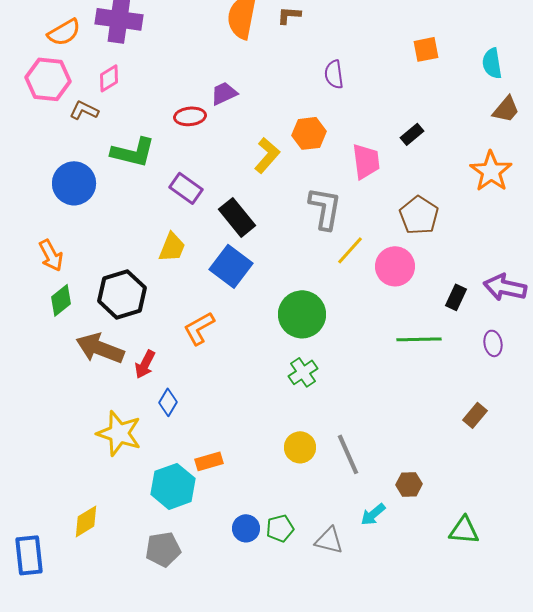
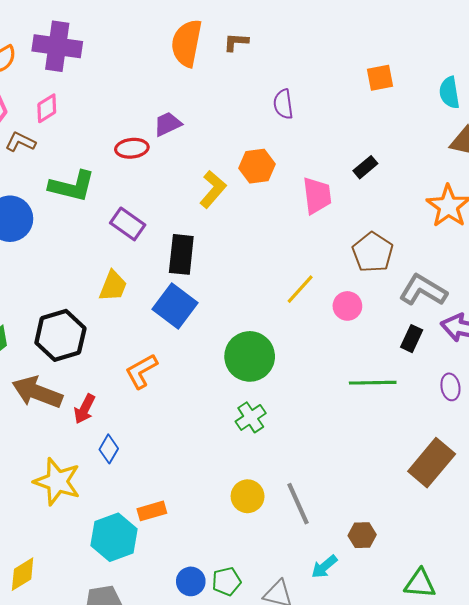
gray L-shape: (325, 208) -> (423, 290), moved, turned -69
black rectangle: (237, 217) -> (181, 254), turned 45
pink circle: (395, 266) -> (347, 306), size x0.7
brown rectangle: (475, 415) -> (432, 463), size x1.8

